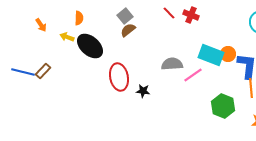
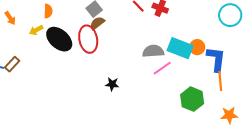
yellow arrow: (67, 37) -> (36, 30), turned -48
gray semicircle: (172, 64) -> (153, 51), moved
red ellipse: (119, 77) -> (88, 39), moved

